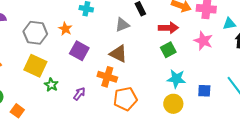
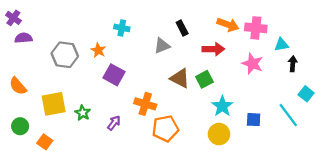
green square: (168, 50) -> (204, 79), moved
brown triangle: (118, 54) -> (180, 78), moved
yellow square: (35, 66) -> (54, 104), moved, turned -35
cyan star: (176, 79) -> (222, 106), turned 30

